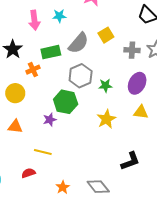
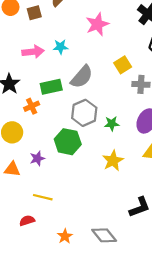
pink arrow: (34, 20) -> (33, 52), turned -90
yellow square: (106, 35) -> (123, 65), moved
purple star: (50, 120) -> (37, 158), moved

